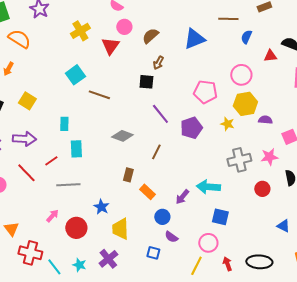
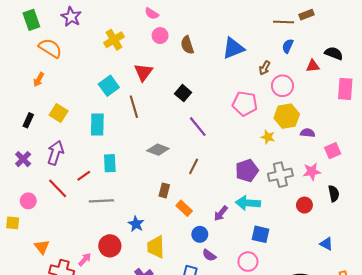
brown line: (228, 19) -> (284, 22), moved
brown semicircle: (150, 36) -> (187, 45), turned -66
red triangle: (110, 46) -> (143, 72), moved
brown arrow: (158, 63) -> (265, 68), moved
black square: (146, 82) -> (183, 93), turned 35
brown line: (99, 95) -> (134, 107), turned 55
cyan rectangle: (64, 124) -> (97, 124), moved, size x1.5
purple pentagon: (191, 128) -> (247, 171), moved
purple arrow: (24, 139) -> (55, 153), turned -75
pink arrow: (52, 216) -> (85, 259), moved

